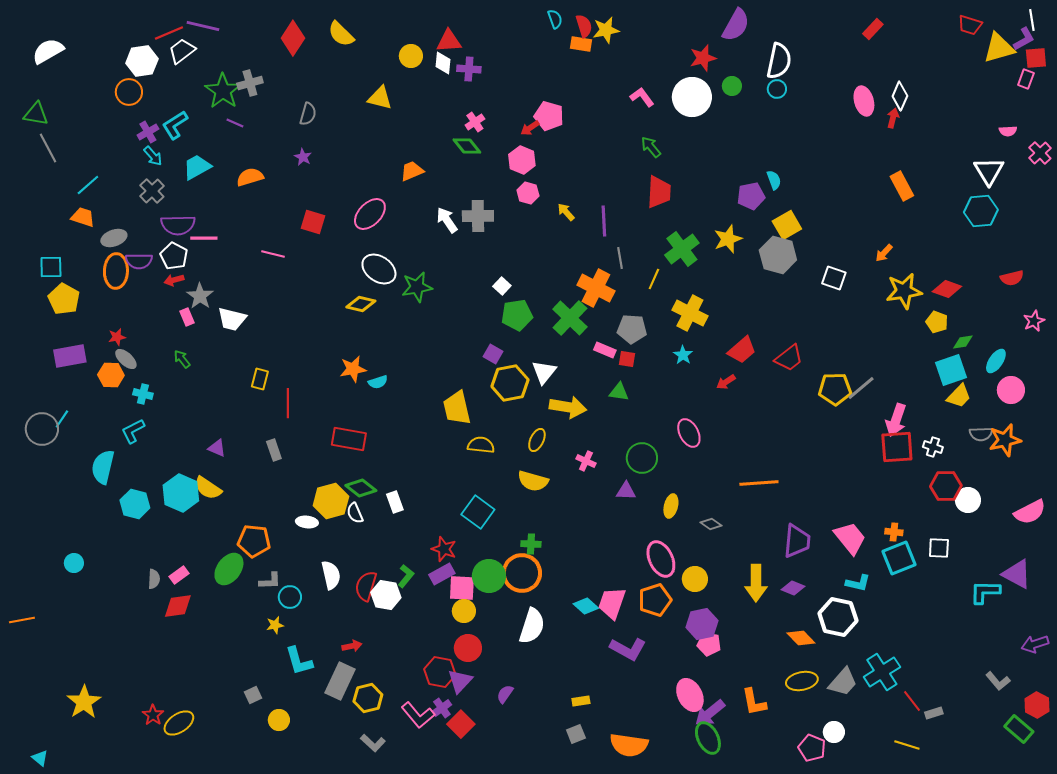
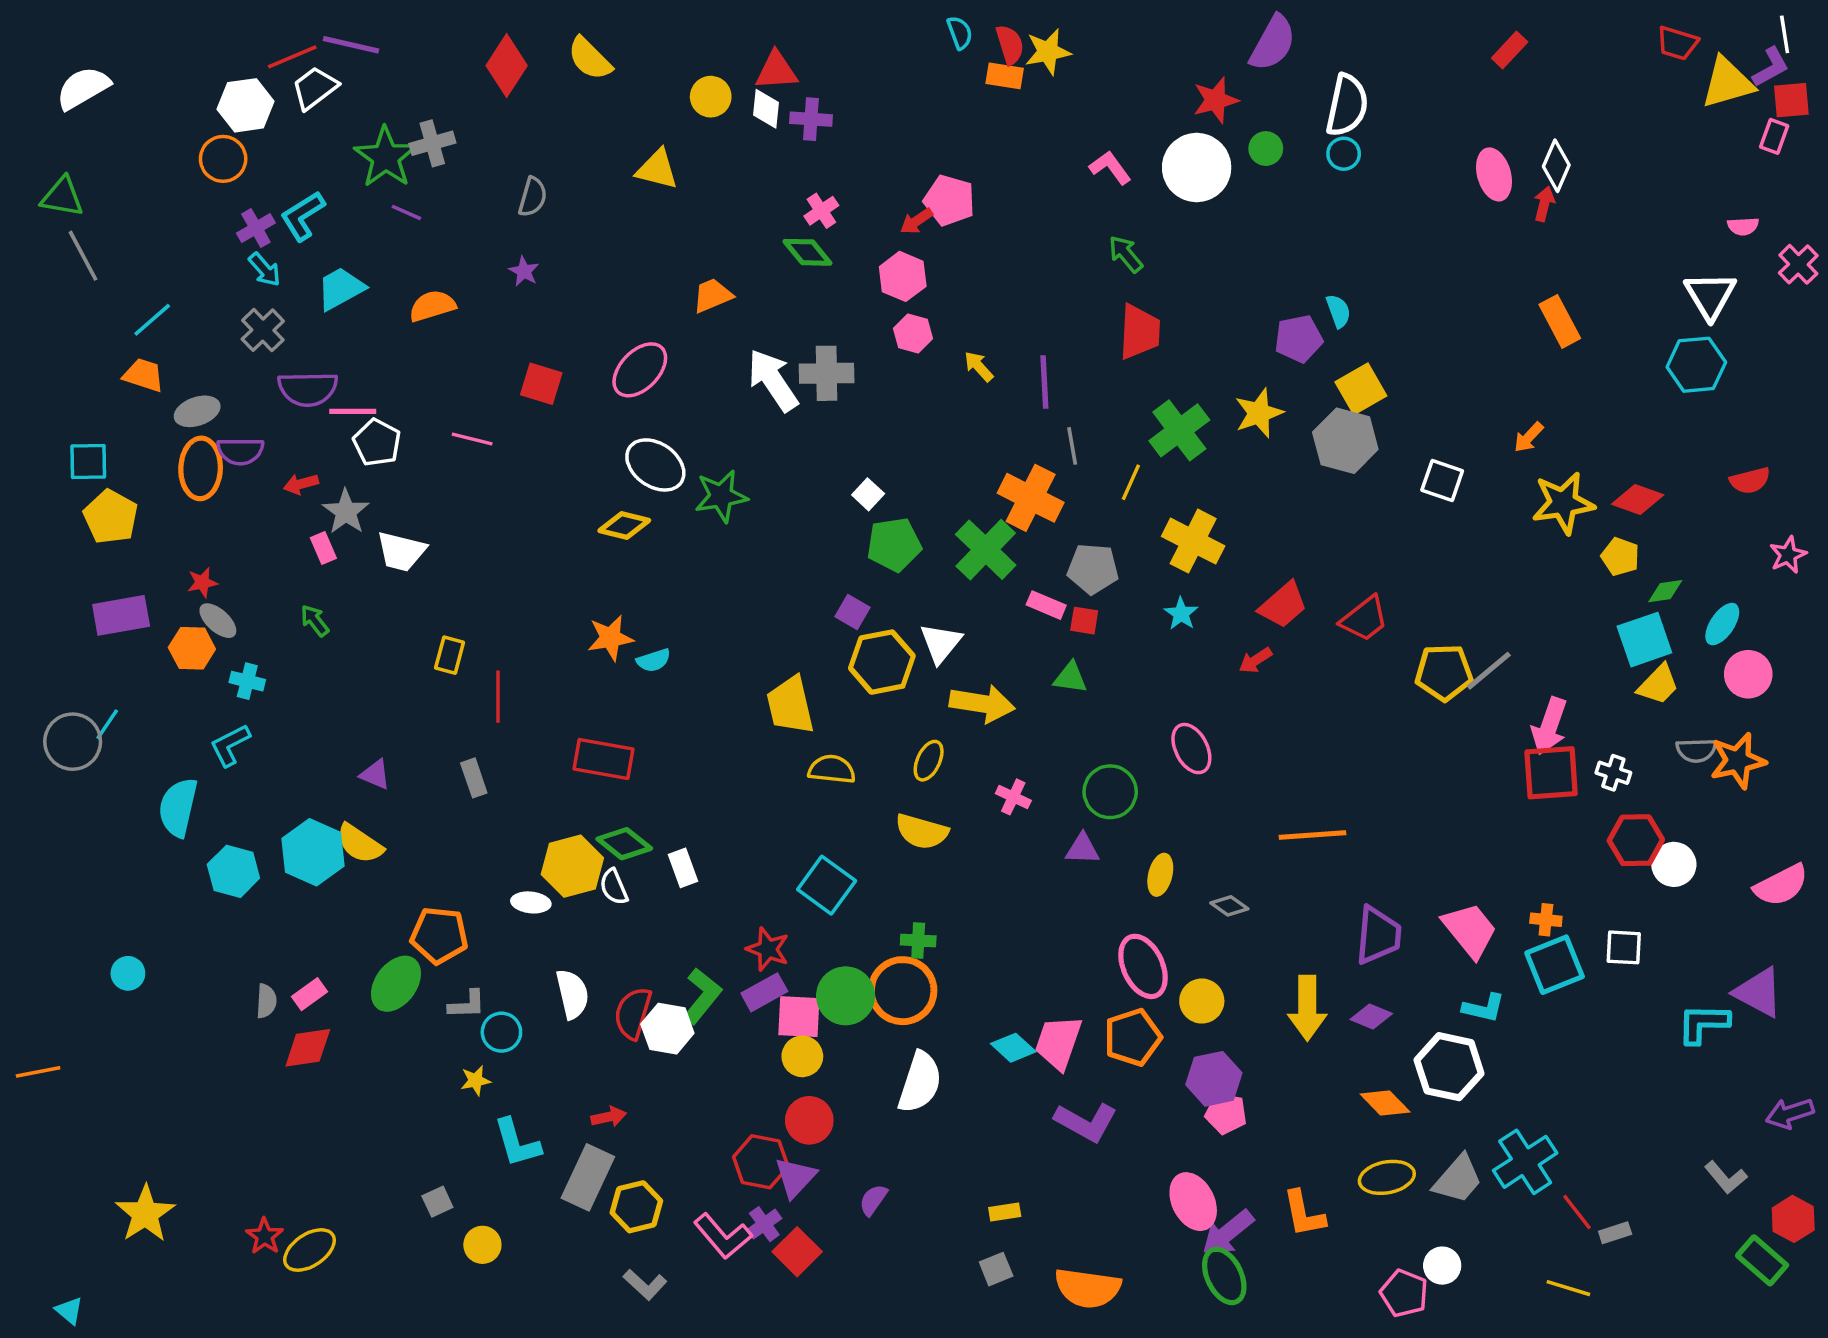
white arrow: (447, 220) -> (773, 380), size x1.4
white pentagon: (174, 256) -> (377, 442), moved
green L-shape: (406, 576) -> (702, 996), size x1.4

